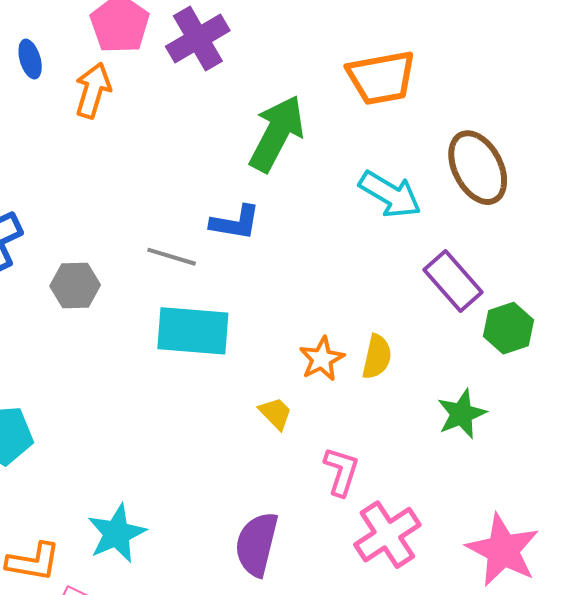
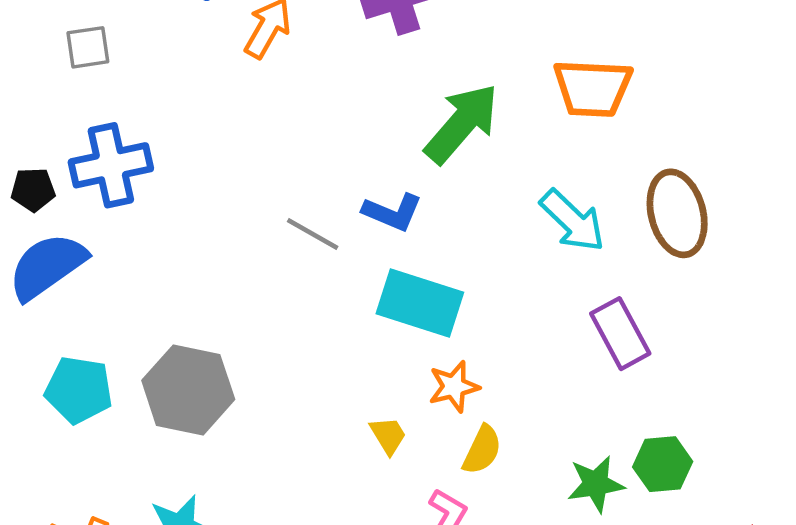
gray hexagon: (75, 285) -> (188, 390), moved, size x1.6
green hexagon: (508, 328) -> (663, 464), moved
cyan rectangle: (193, 331) -> (420, 303), moved
yellow semicircle: (377, 357) -> (482, 450), moved

